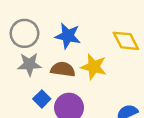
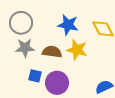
blue star: (68, 36) -> (68, 25), moved
blue square: (42, 99) -> (35, 76), turned -32

